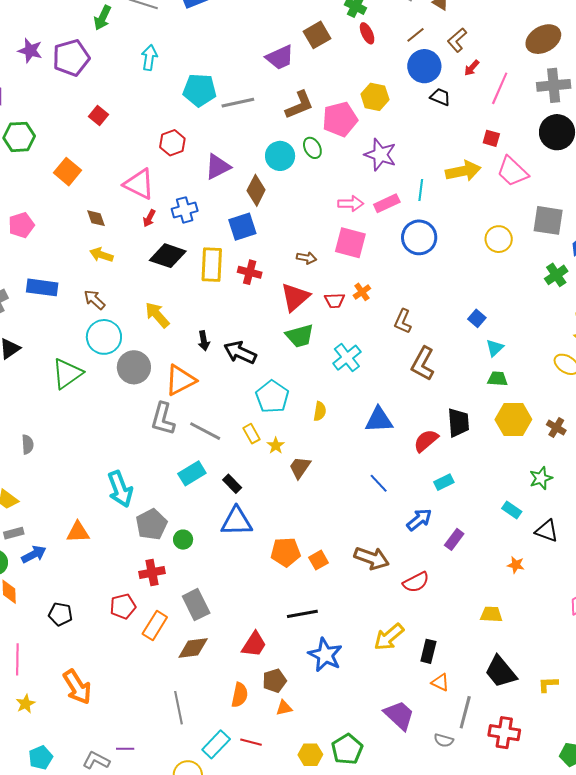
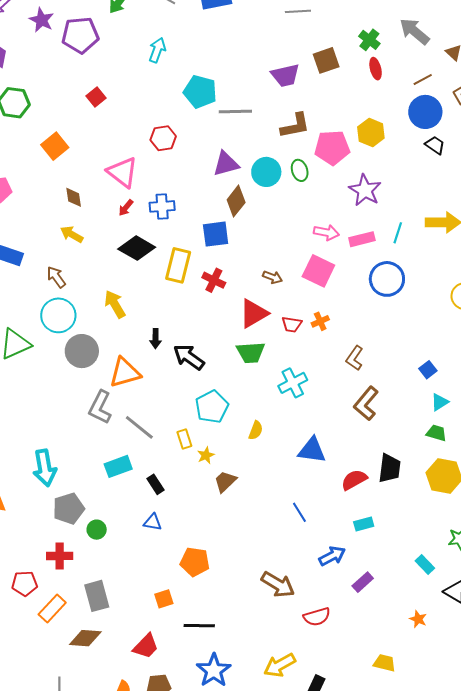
purple triangle: (218, 167) -> (226, 164), moved
blue triangle: (237, 521) -> (153, 522), size x0.6
orange square: (319, 560) -> (164, 599), moved

